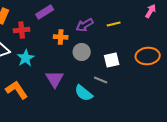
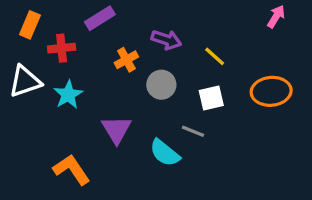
yellow line: (114, 24) -> (215, 56), moved, turned 56
purple arrow: (85, 25) -> (166, 40), turned -132
orange cross: (61, 37) -> (126, 60), turned -32
orange L-shape: (17, 90) -> (72, 170), moved

